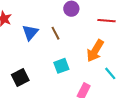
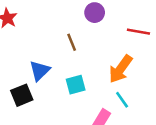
blue triangle: (30, 32) -> (40, 71), moved
cyan line: (110, 73) -> (122, 100), moved

